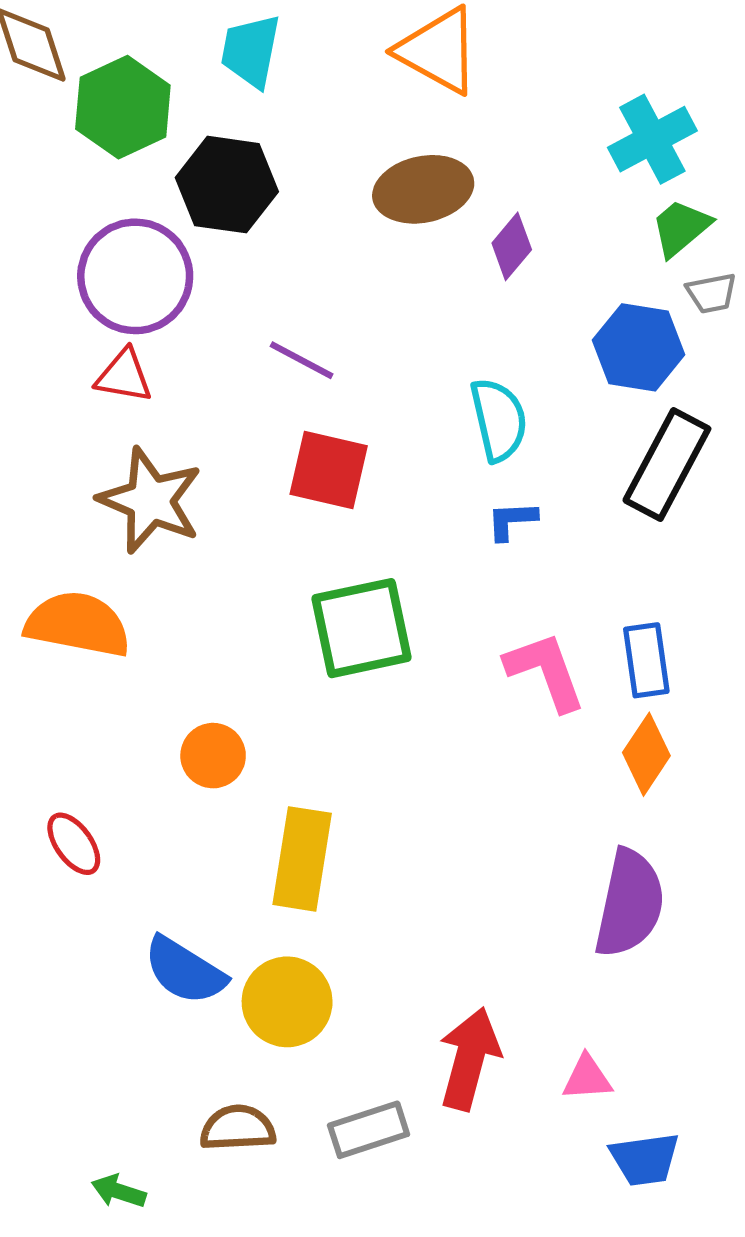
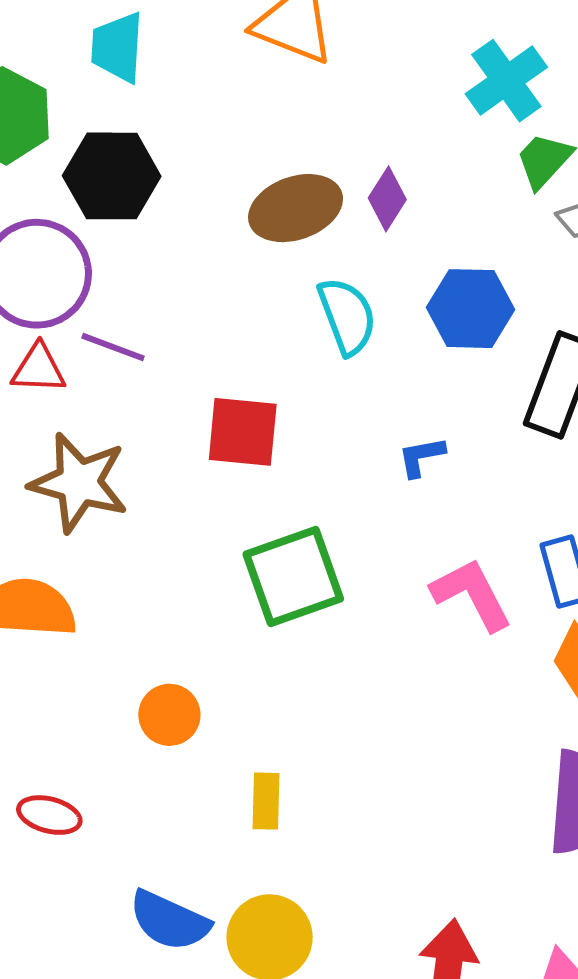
brown ellipse: (423, 189) -> (296, 208), moved
blue hexagon: (639, 347) -> (471, 309), moved
purple line: (302, 360) -> (113, 347), moved
cyan semicircle: (499, 420) -> (347, 316), moved
red ellipse: (74, 844) -> (49, 815), turned -32
yellow rectangle: (302, 859) -> (266, 801), size x0.6

